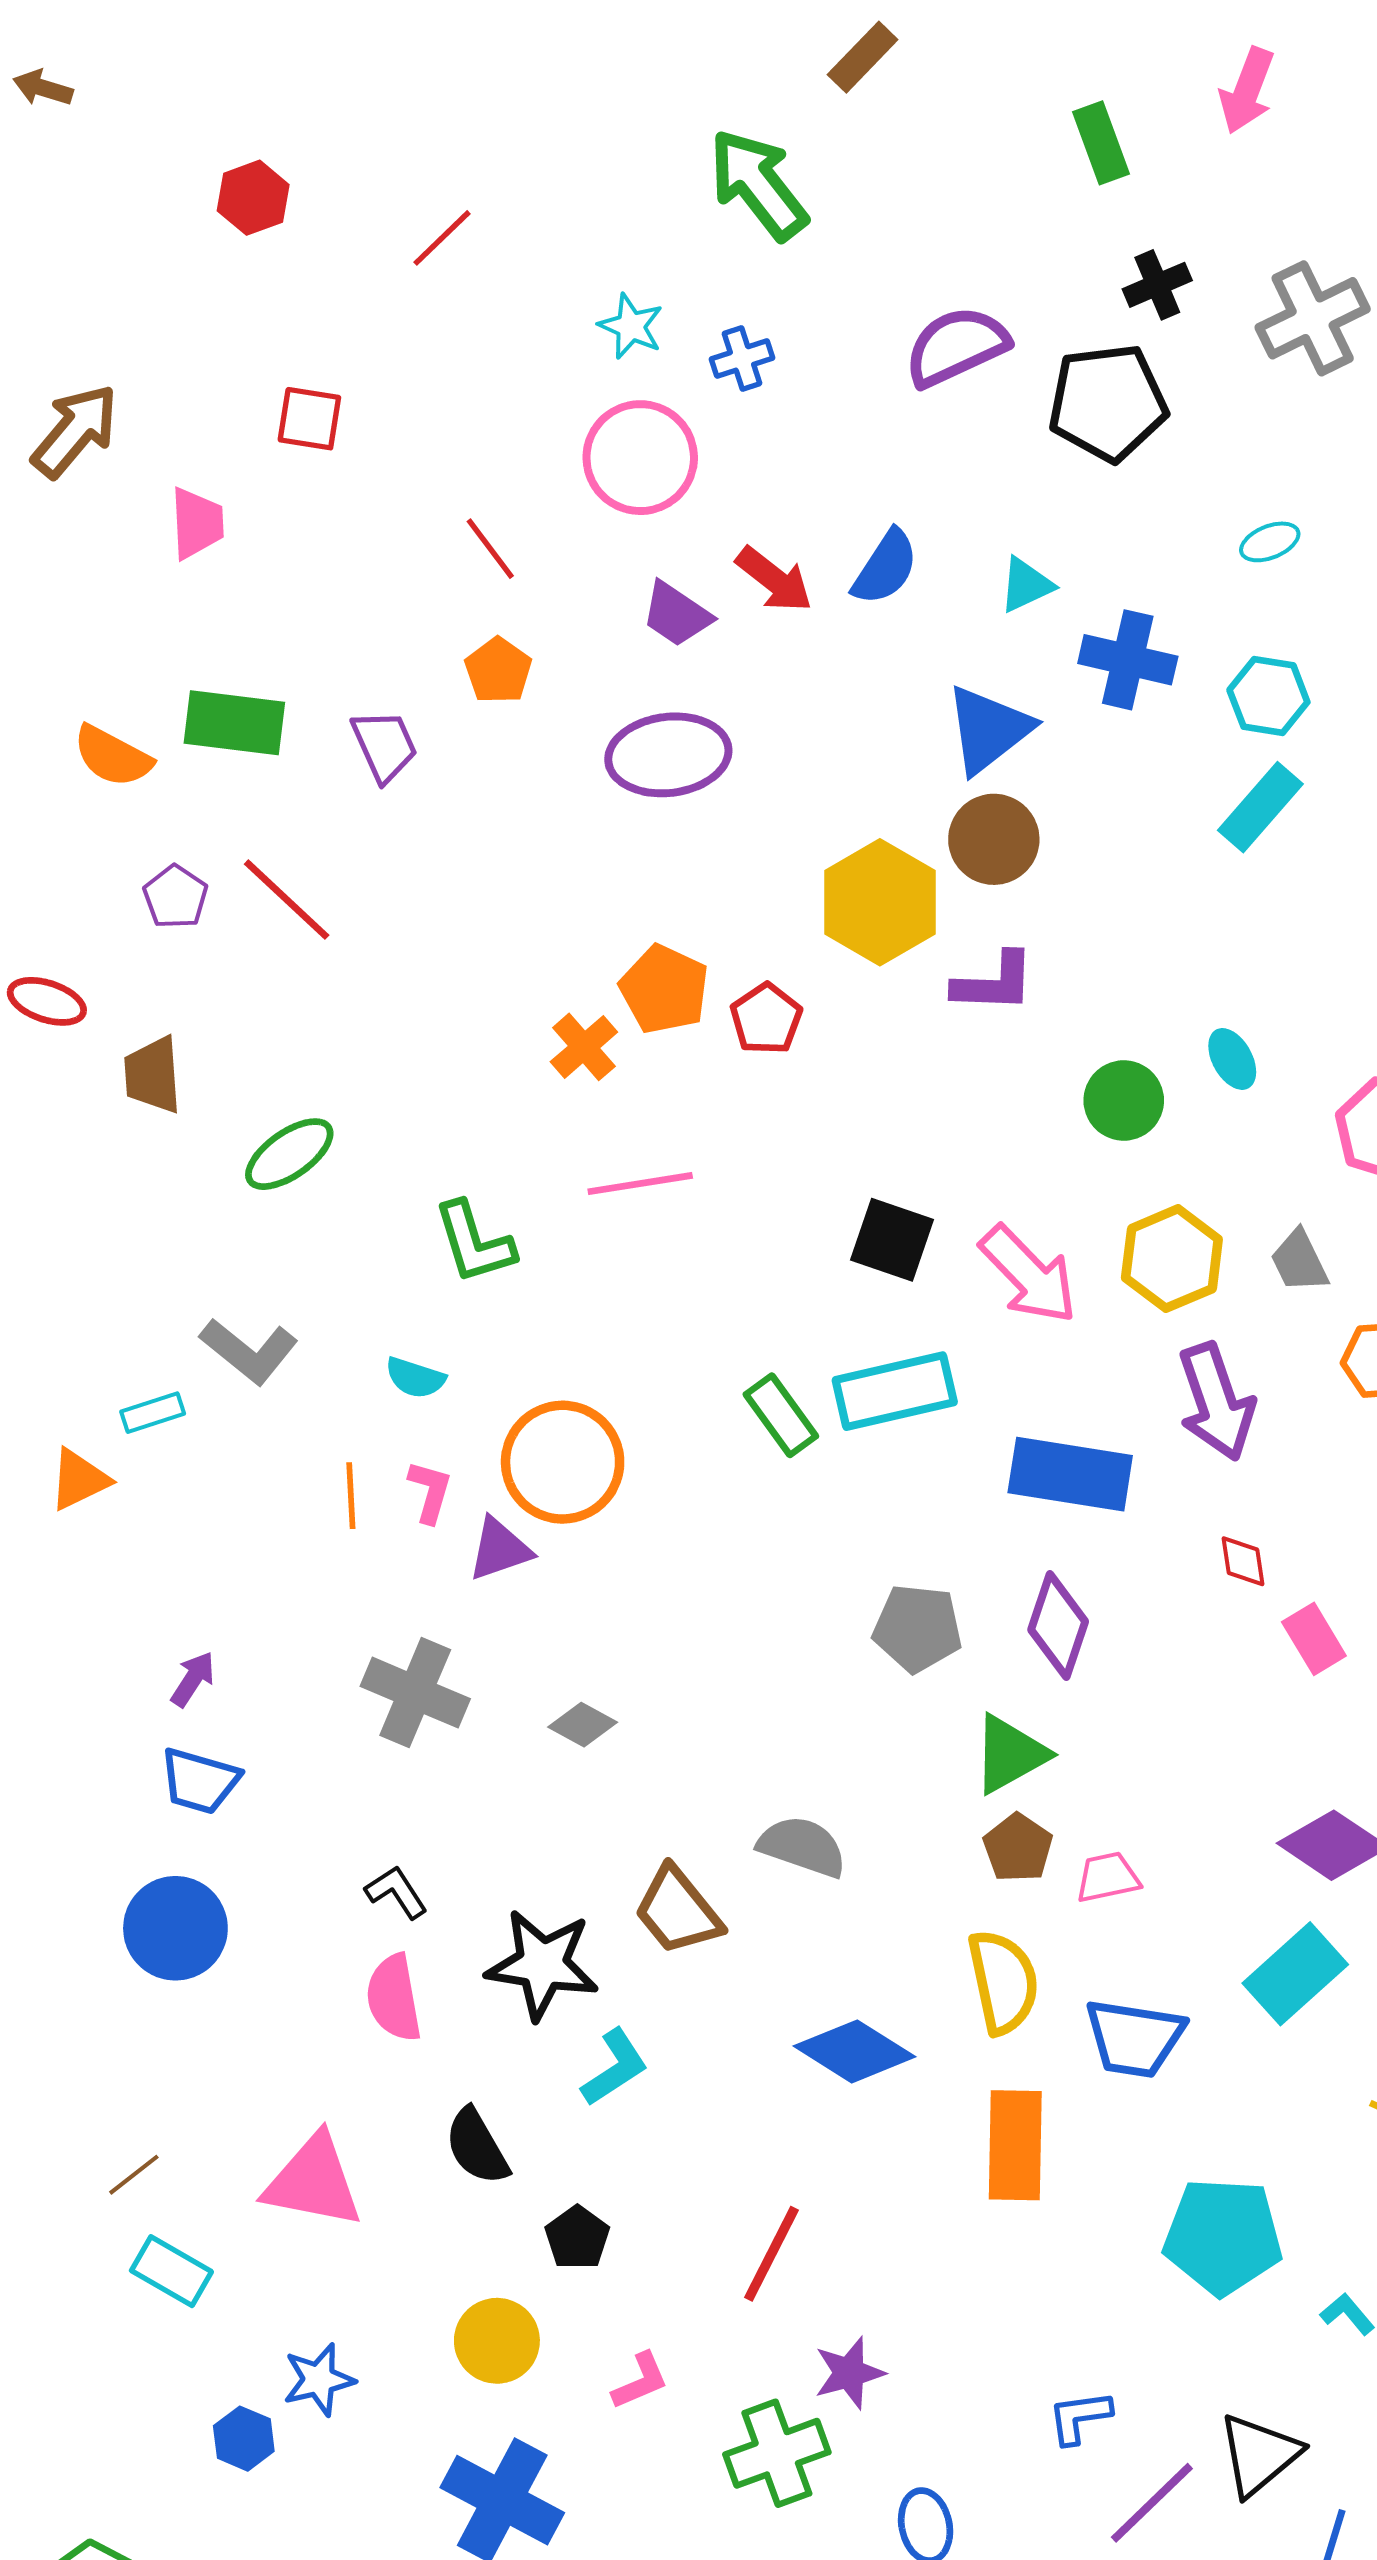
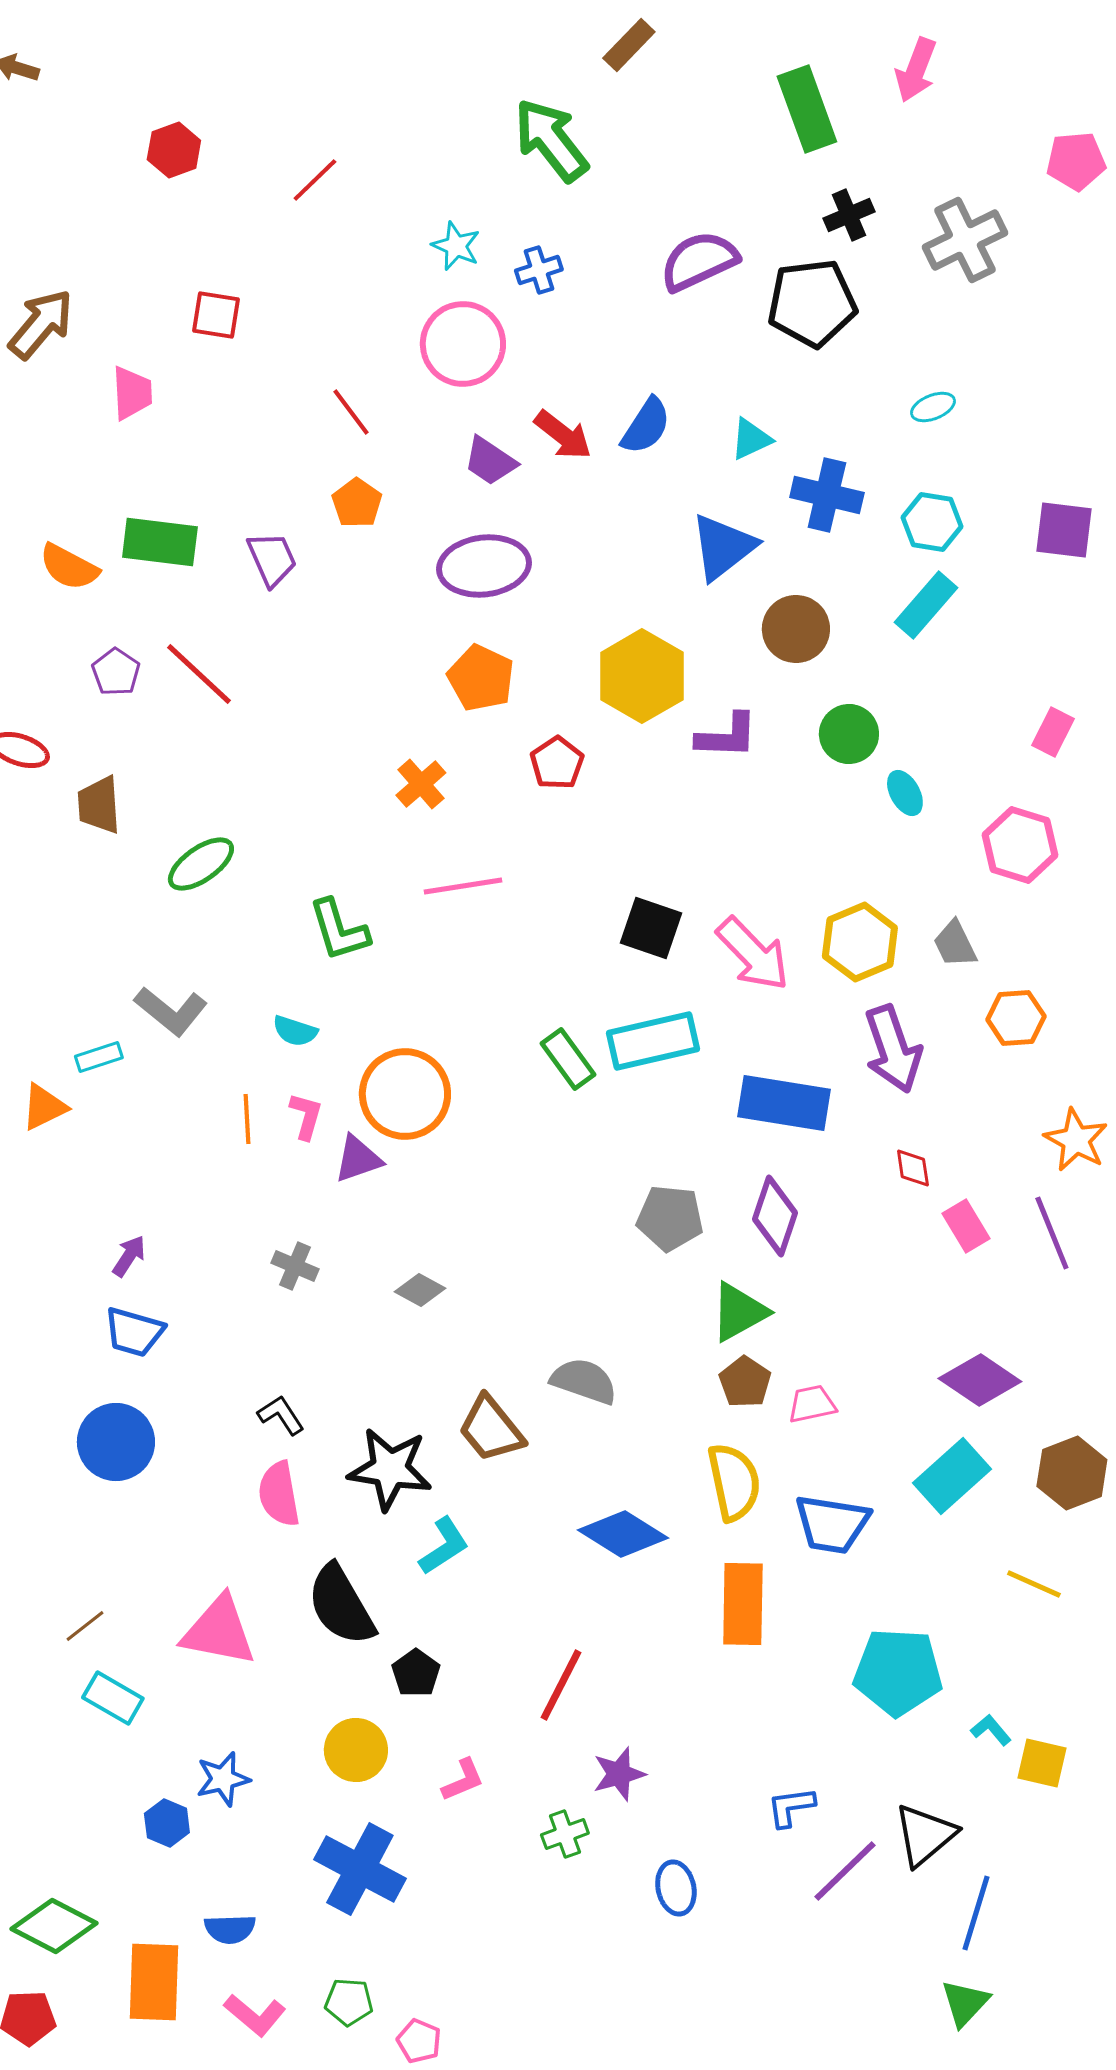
green rectangle: (1101, 143) -> (807, 109), size x1.4
brown circle: (994, 839) -> (796, 629), moved
orange pentagon: (664, 989) -> (481, 678), moved
green circle: (1124, 1100) -> (849, 734), moved
gray cross: (415, 1693) -> (295, 1266), size x0.6
black semicircle: (477, 2147) -> (341, 1605), size x1.4
green cross: (777, 2453) -> (565, 1834), size x0.6

